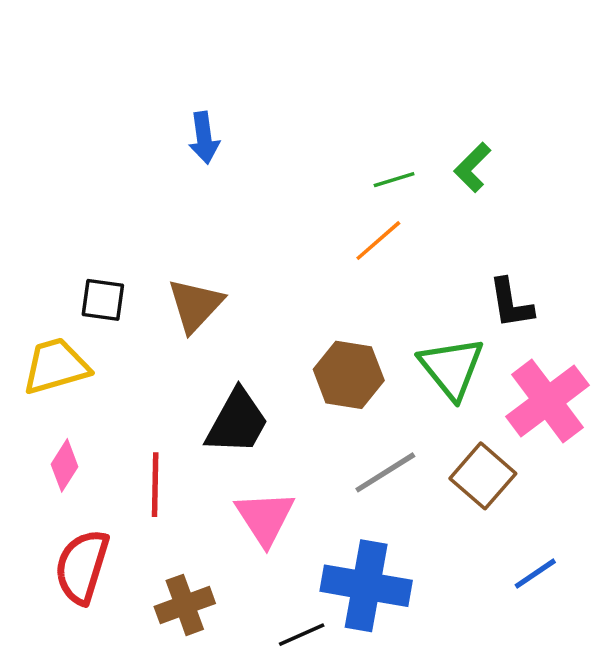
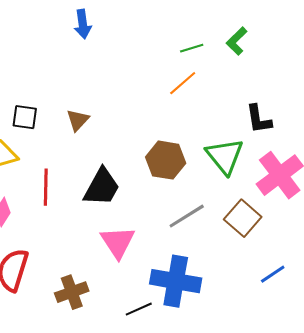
brown triangle: (195, 305) -> (78, 120), size x0.7
red line: (155, 485) -> (46, 187), moved

